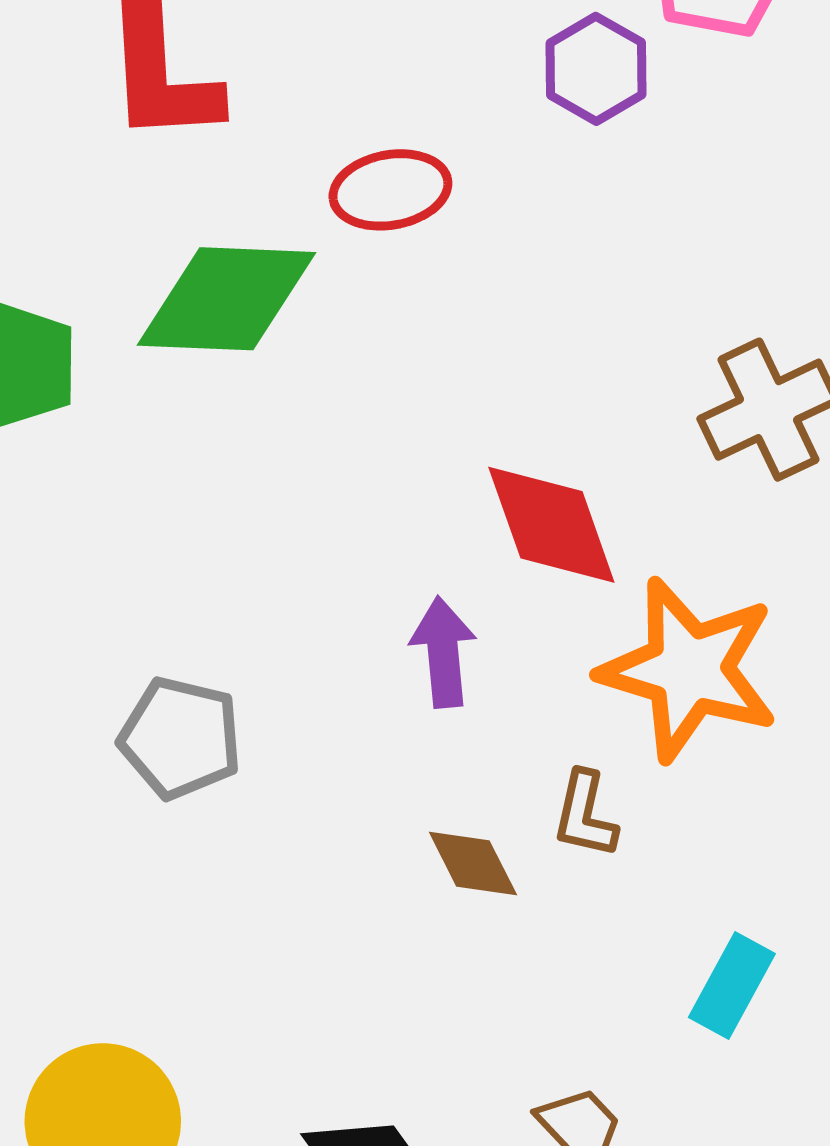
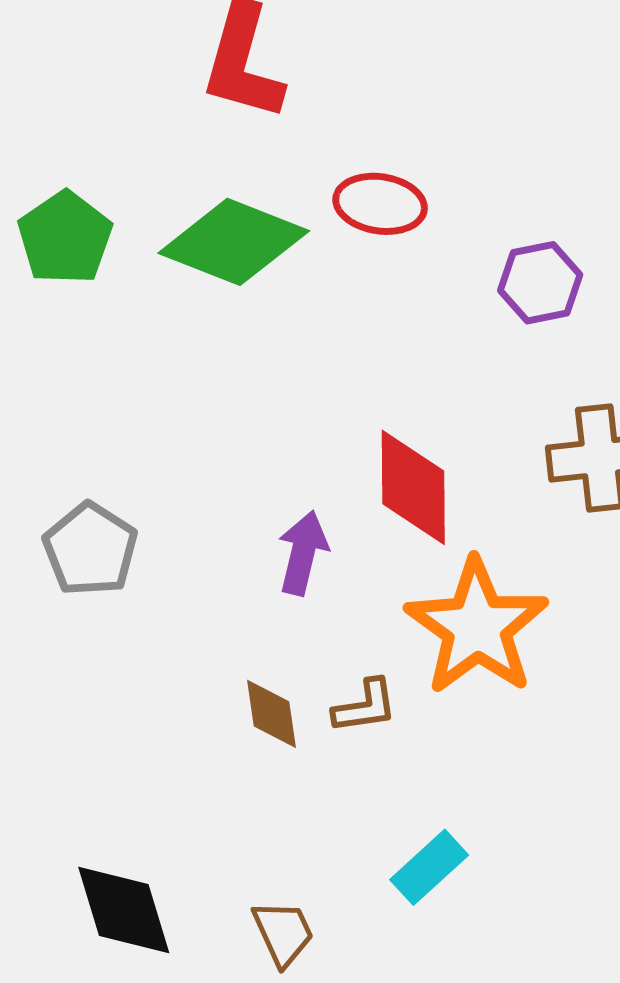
purple hexagon: (596, 69) -> (540, 283), moved
brown L-shape: (585, 815) -> (365, 706), turned -130

